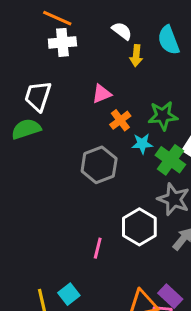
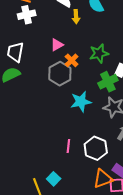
cyan star: (142, 144) -> (81, 102), moved, size x1.5
green cross: (170, 160) -> (108, 82), turned 36
gray hexagon: (99, 165) -> (60, 74), moved
white hexagon: (139, 227) -> (96, 148), moved

